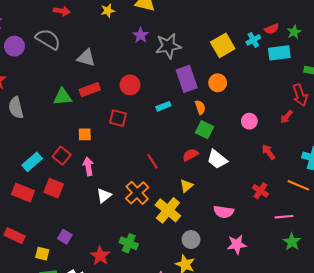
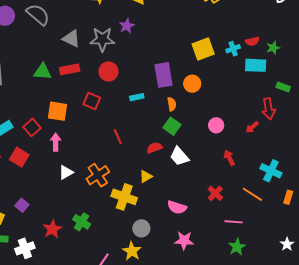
gray star: (168, 46) -> (102, 39), moved
orange square: (85, 134) -> (57, 111), size x1.5
red line: (152, 161) -> (118, 137), moved
yellow cross: (168, 210) -> (124, 197), turned -30

